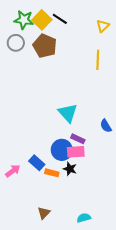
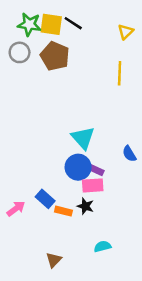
yellow square: (42, 20) -> (51, 24), turned -36
blue circle: (62, 150) -> (78, 167), moved
cyan semicircle: (84, 218) -> (102, 246), moved

